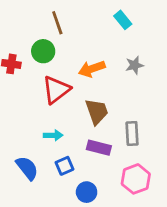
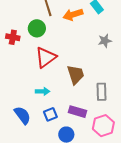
orange arrow: (92, 69) -> (73, 15), moved
purple rectangle: (99, 148) -> (77, 112), moved

